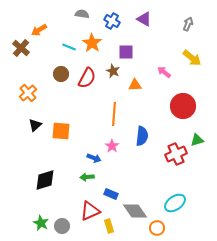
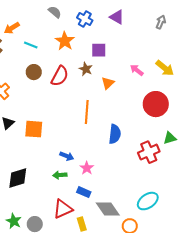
gray semicircle: (82, 14) -> (55, 12), turned 32
cyan line: (69, 47) -> (31, 45), moved
yellow arrow: (192, 58) -> (165, 68), moved
orange triangle: (135, 85) -> (108, 83), turned -40
pink star: (112, 146) -> (87, 168), moved

